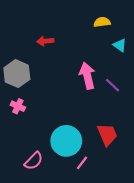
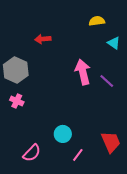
red trapezoid: (107, 135) -> (111, 142), moved
cyan circle: (66, 141) -> (63, 134), size x0.6

